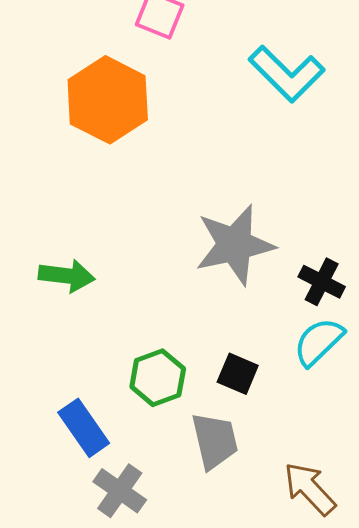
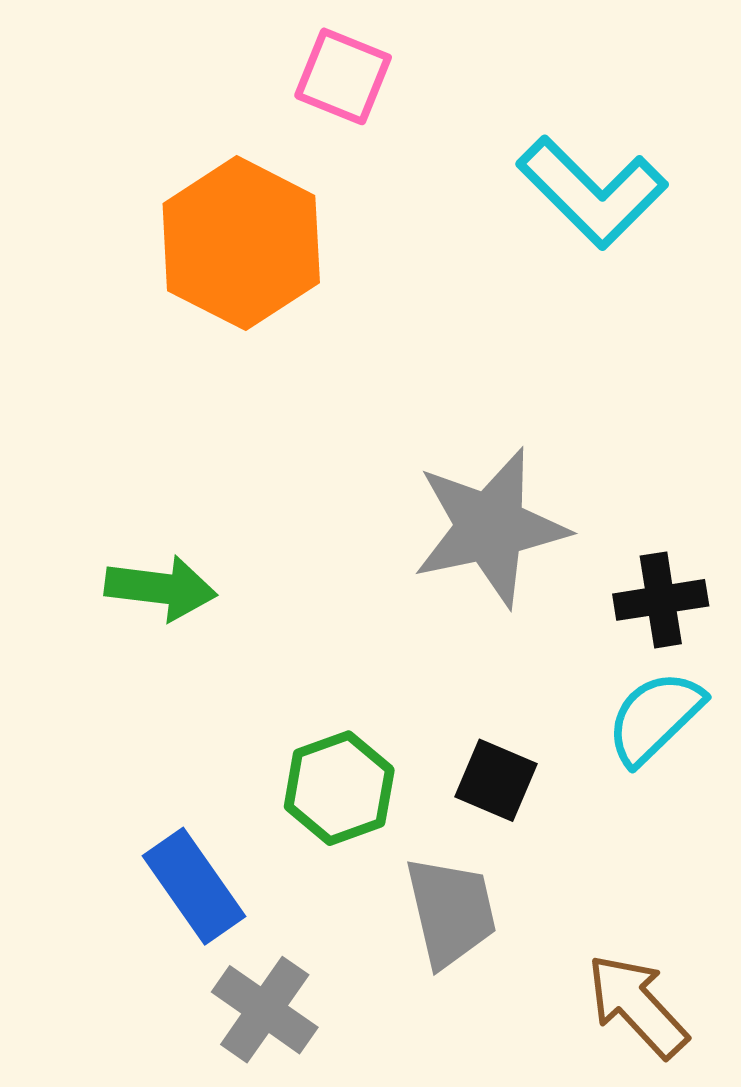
black cross: (322, 282) -> (661, 600), turned -36

